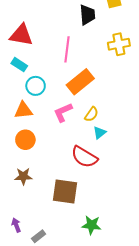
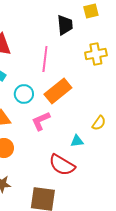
cyan circle: (36, 86) -> (24, 94), moved
yellow semicircle: (91, 114) -> (99, 123), moved
cyan triangle: (100, 133) -> (77, 141), turned 32

